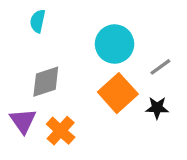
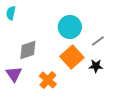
cyan semicircle: (38, 21) -> (11, 13), moved
orange cross: (61, 131) -> (48, 80), moved

